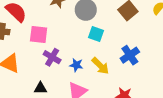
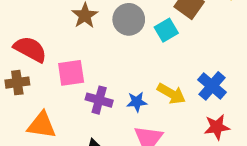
cyan square: (96, 34) -> (166, 30), moved, turned -35
blue cross: (130, 55) -> (212, 86), moved

